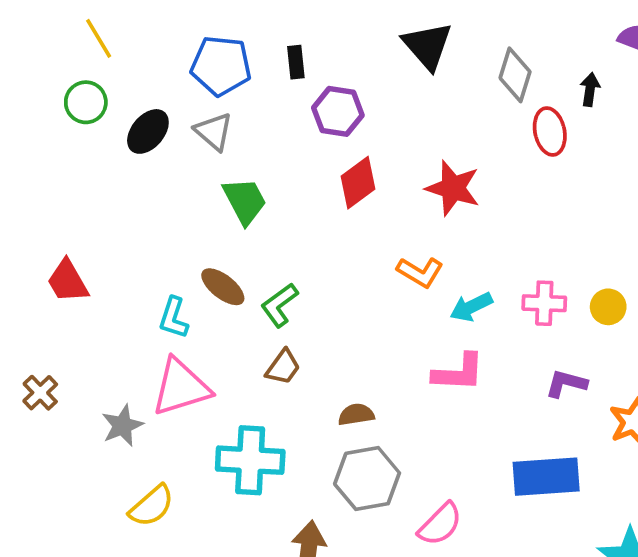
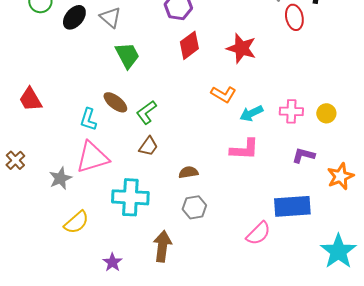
gray hexagon: (367, 479) -> (194, 207), size x0.7
pink semicircle: (440, 524) -> (258, 233), moved

